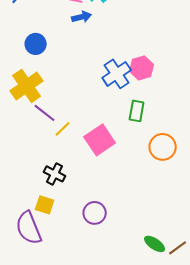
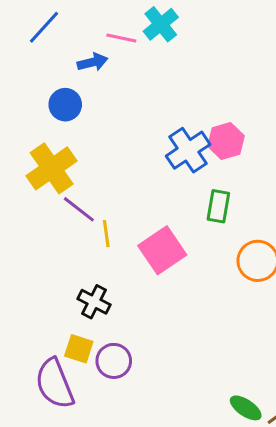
blue arrow: (82, 17) -> (93, 62), moved
yellow line: (63, 129) -> (106, 234), turned -54
purple circle: (95, 213) -> (114, 361), moved

